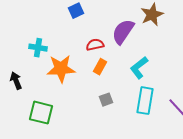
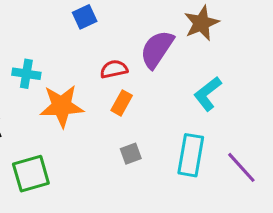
cyan L-shape: (139, 68) -> (208, 94), moved
green square: (41, 113) -> (31, 174), turned -30

